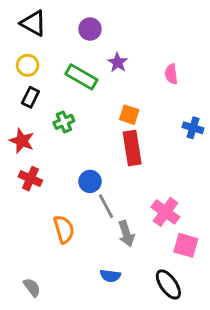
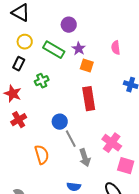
purple circle: (90, 29) -> (69, 25), moved
purple star: (118, 62) -> (79, 49), moved
yellow circle: (28, 65) -> (25, 42), moved
orange square: (129, 115) -> (87, 66), moved
red cross: (30, 179) -> (19, 120), turned 35

